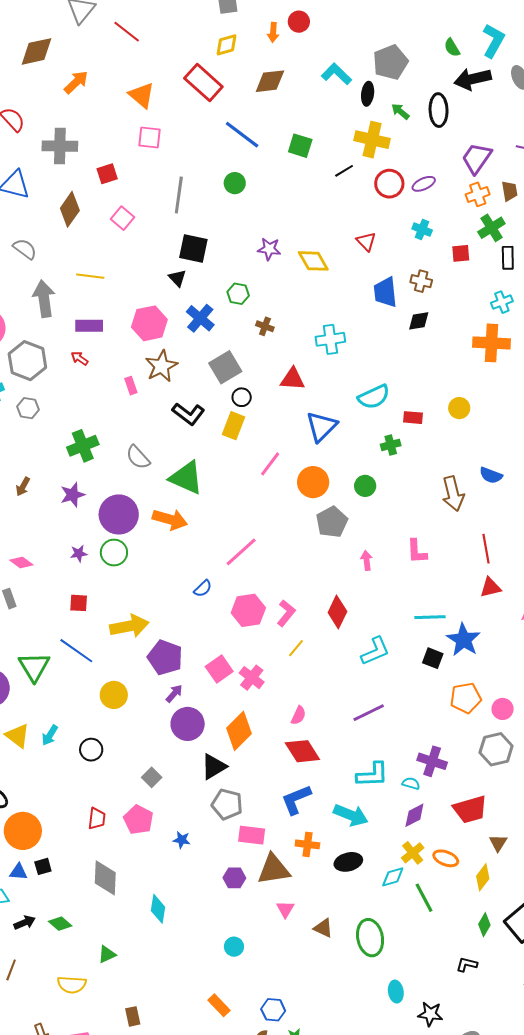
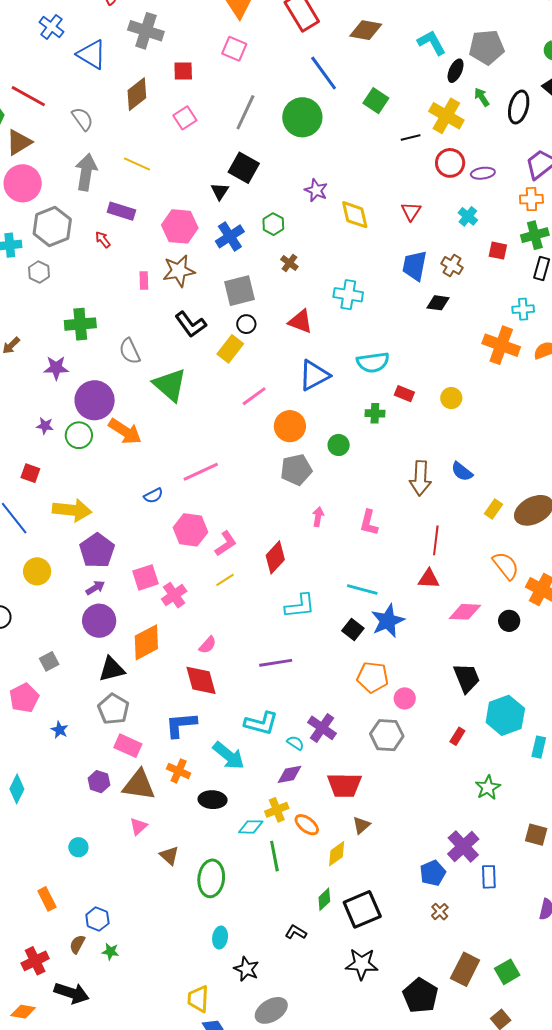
green circle: (235, 183) -> (302, 117), size x1.8
orange arrow: (170, 519) -> (125, 431), moved

